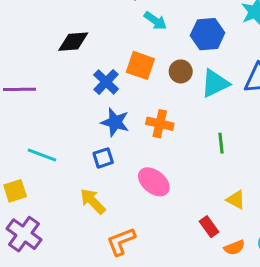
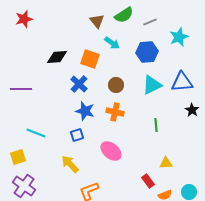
orange square: (140, 65) -> (90, 59), moved
brown circle: (181, 71) -> (116, 85), moved
yellow triangle: (236, 200) -> (166, 163), turned -32

